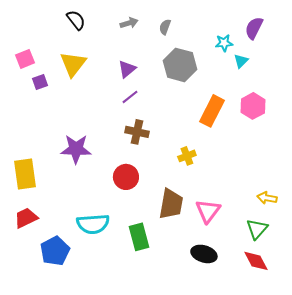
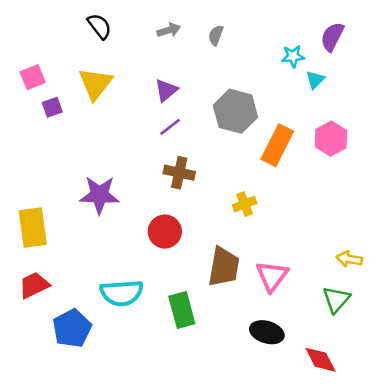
gray hexagon: (180, 65) -> (235, 111), moved
red diamond: (256, 261) -> (320, 360), moved

